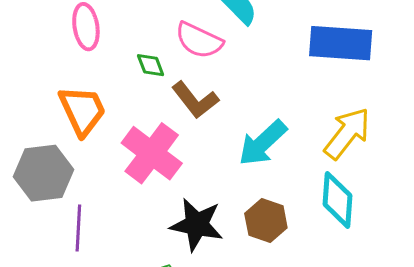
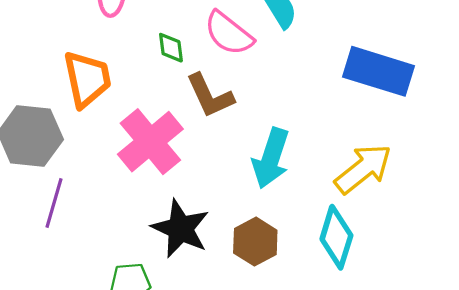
cyan arrow: (263, 143) -> (271, 158), turned -42

